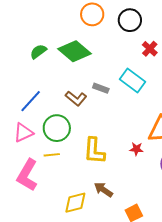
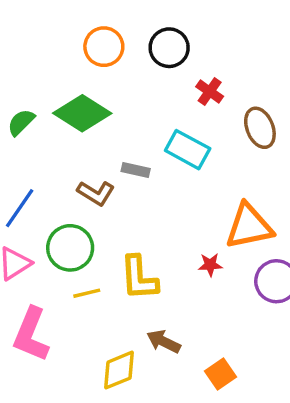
yellow line: (52, 155) -> (87, 293), moved

